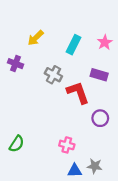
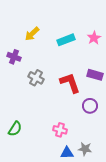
cyan rectangle: (73, 45) -> (66, 40), turned 42
gray cross: (53, 75) -> (36, 78), moved
purple rectangle: (99, 75) -> (95, 75), moved

